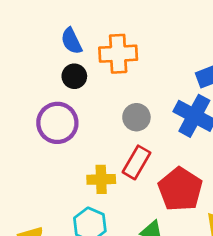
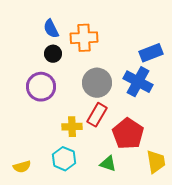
gray circle: (136, 117) -> (97, 83), size x1.5

